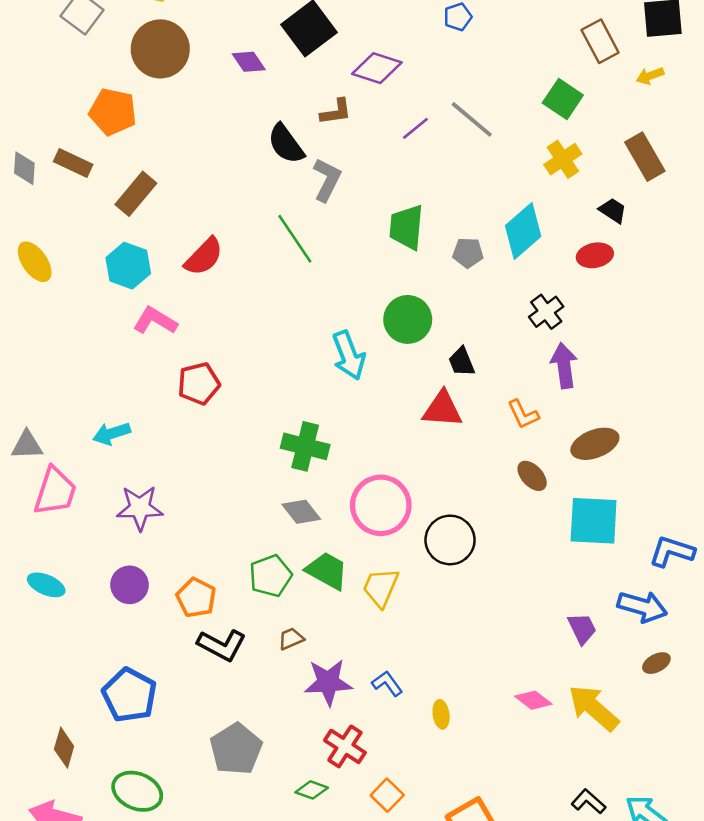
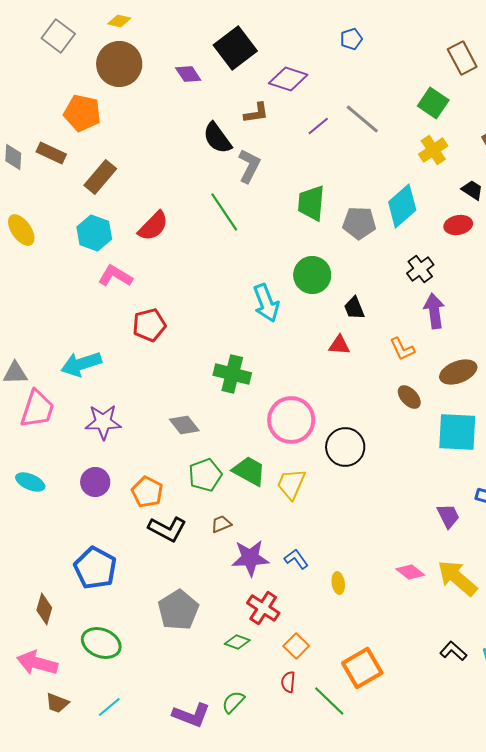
gray pentagon: (468, 253) -> (359, 223), size x1.4
red triangle: (442, 409) -> (339, 345), size x0.7
cyan arrow: (112, 434) -> (81, 364), size x1.4
gray diamond: (301, 512) -> (184, 425), moved

